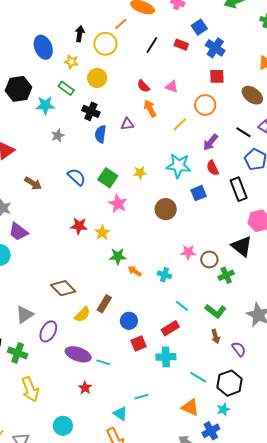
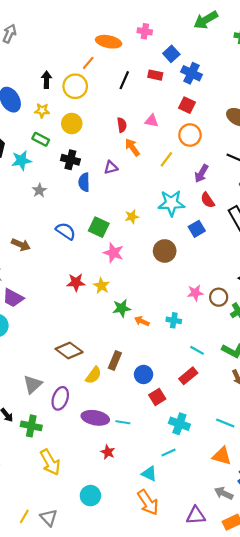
red square: (217, 76) -> (187, 105), moved, turned 35
red semicircle: (143, 86) -> (122, 125), turned -136
cyan cross: (166, 357) -> (179, 424), moved, turned 30

